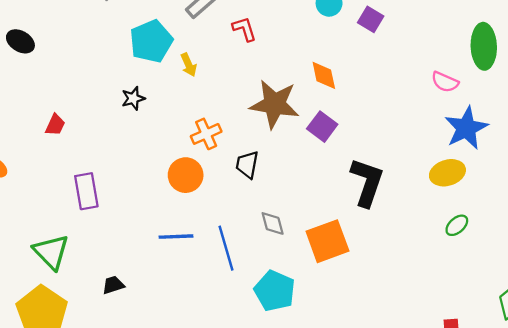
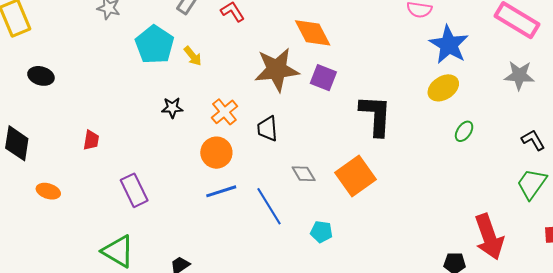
orange diamond: (324, 75) -> (313, 33), size x1.4
black star: (133, 98) -> (172, 108), moved, turned 30
blue line: (176, 237) -> (221, 191), moved
cyan pentagon: (275, 291) -> (321, 232), size x0.6

